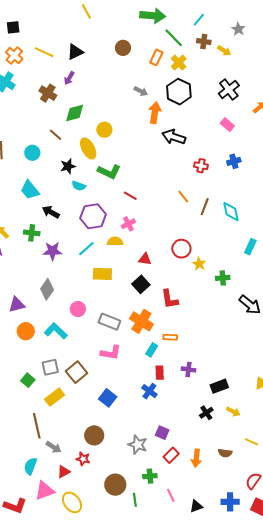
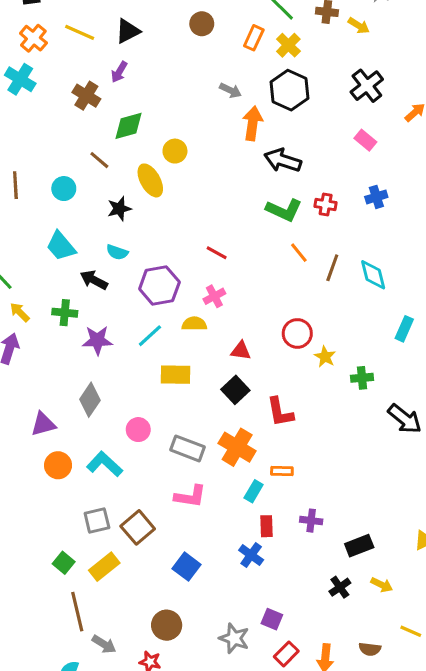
green L-shape: (109, 172) -> (284, 210), moved
cyan semicircle: (79, 186) -> (117, 252), moved
green square: (28, 380) -> (64, 563), moved

